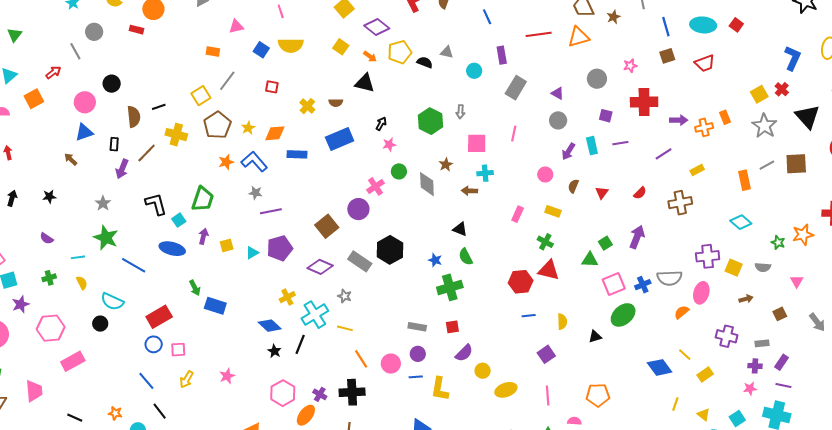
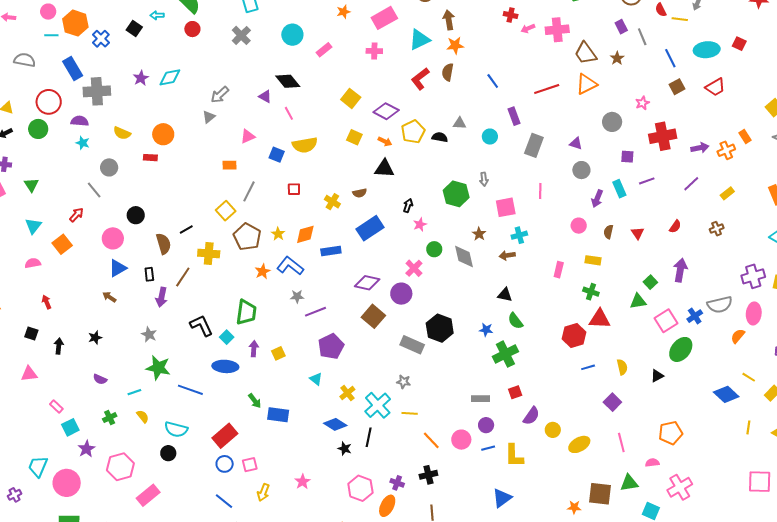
brown cross: (680, 203) -> (717, 229), size x0.6
cyan triangle: (252, 253) -> (316, 379), moved, turned -40
purple diamond: (320, 267) -> (367, 283), moved
black cross: (352, 392) -> (428, 475), size x0.7

